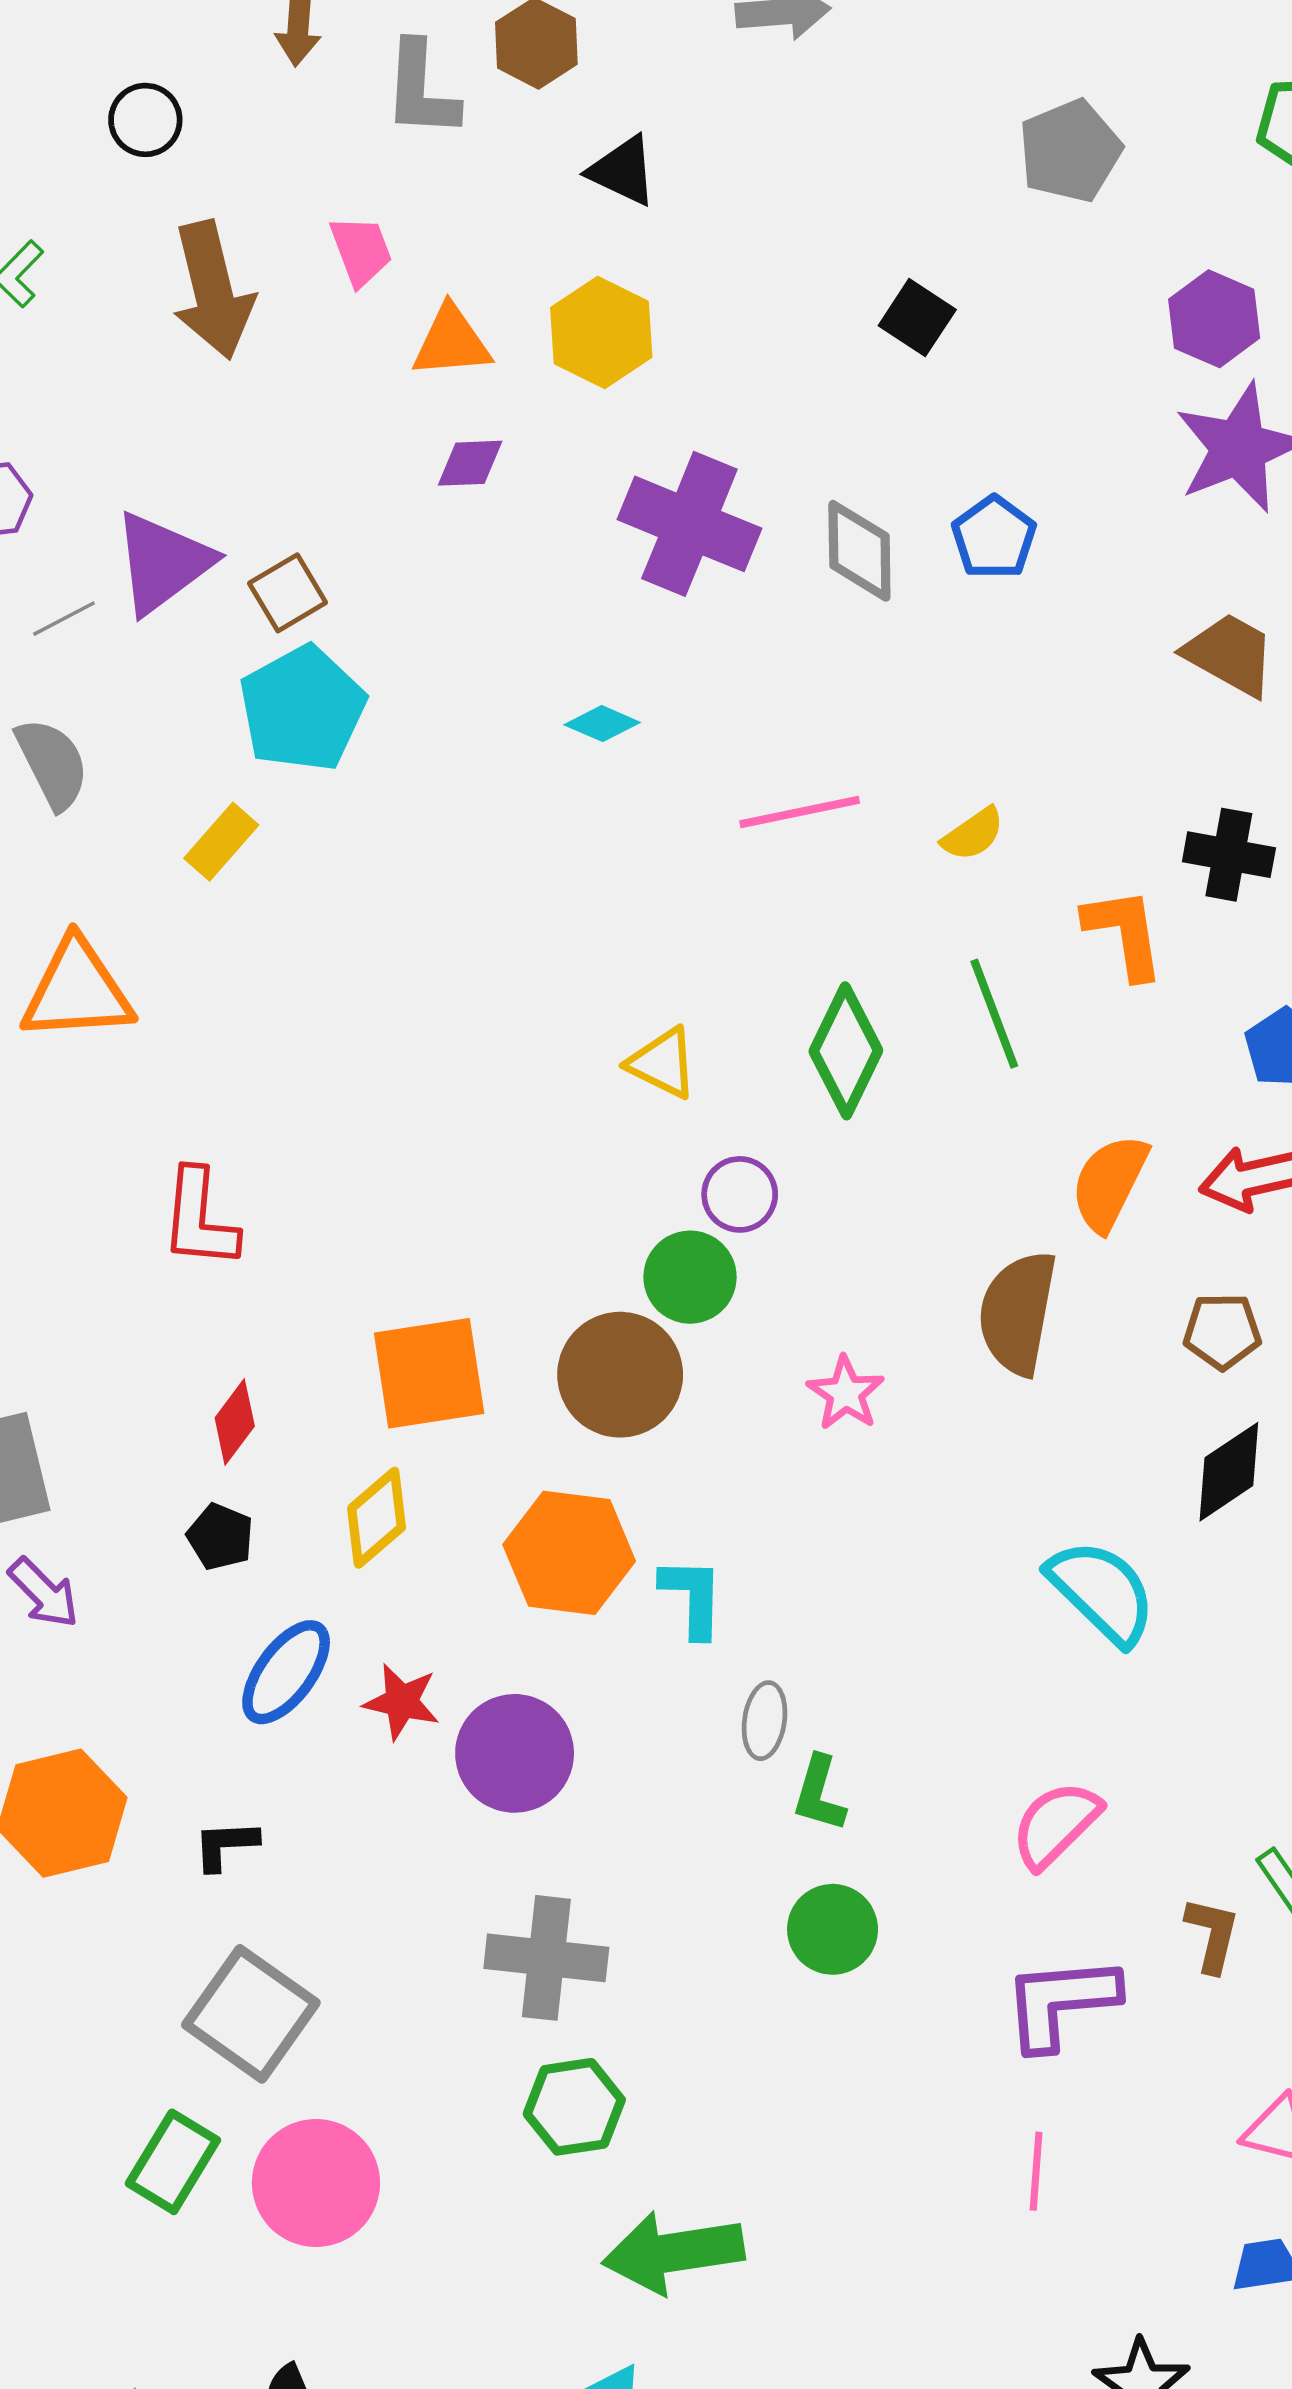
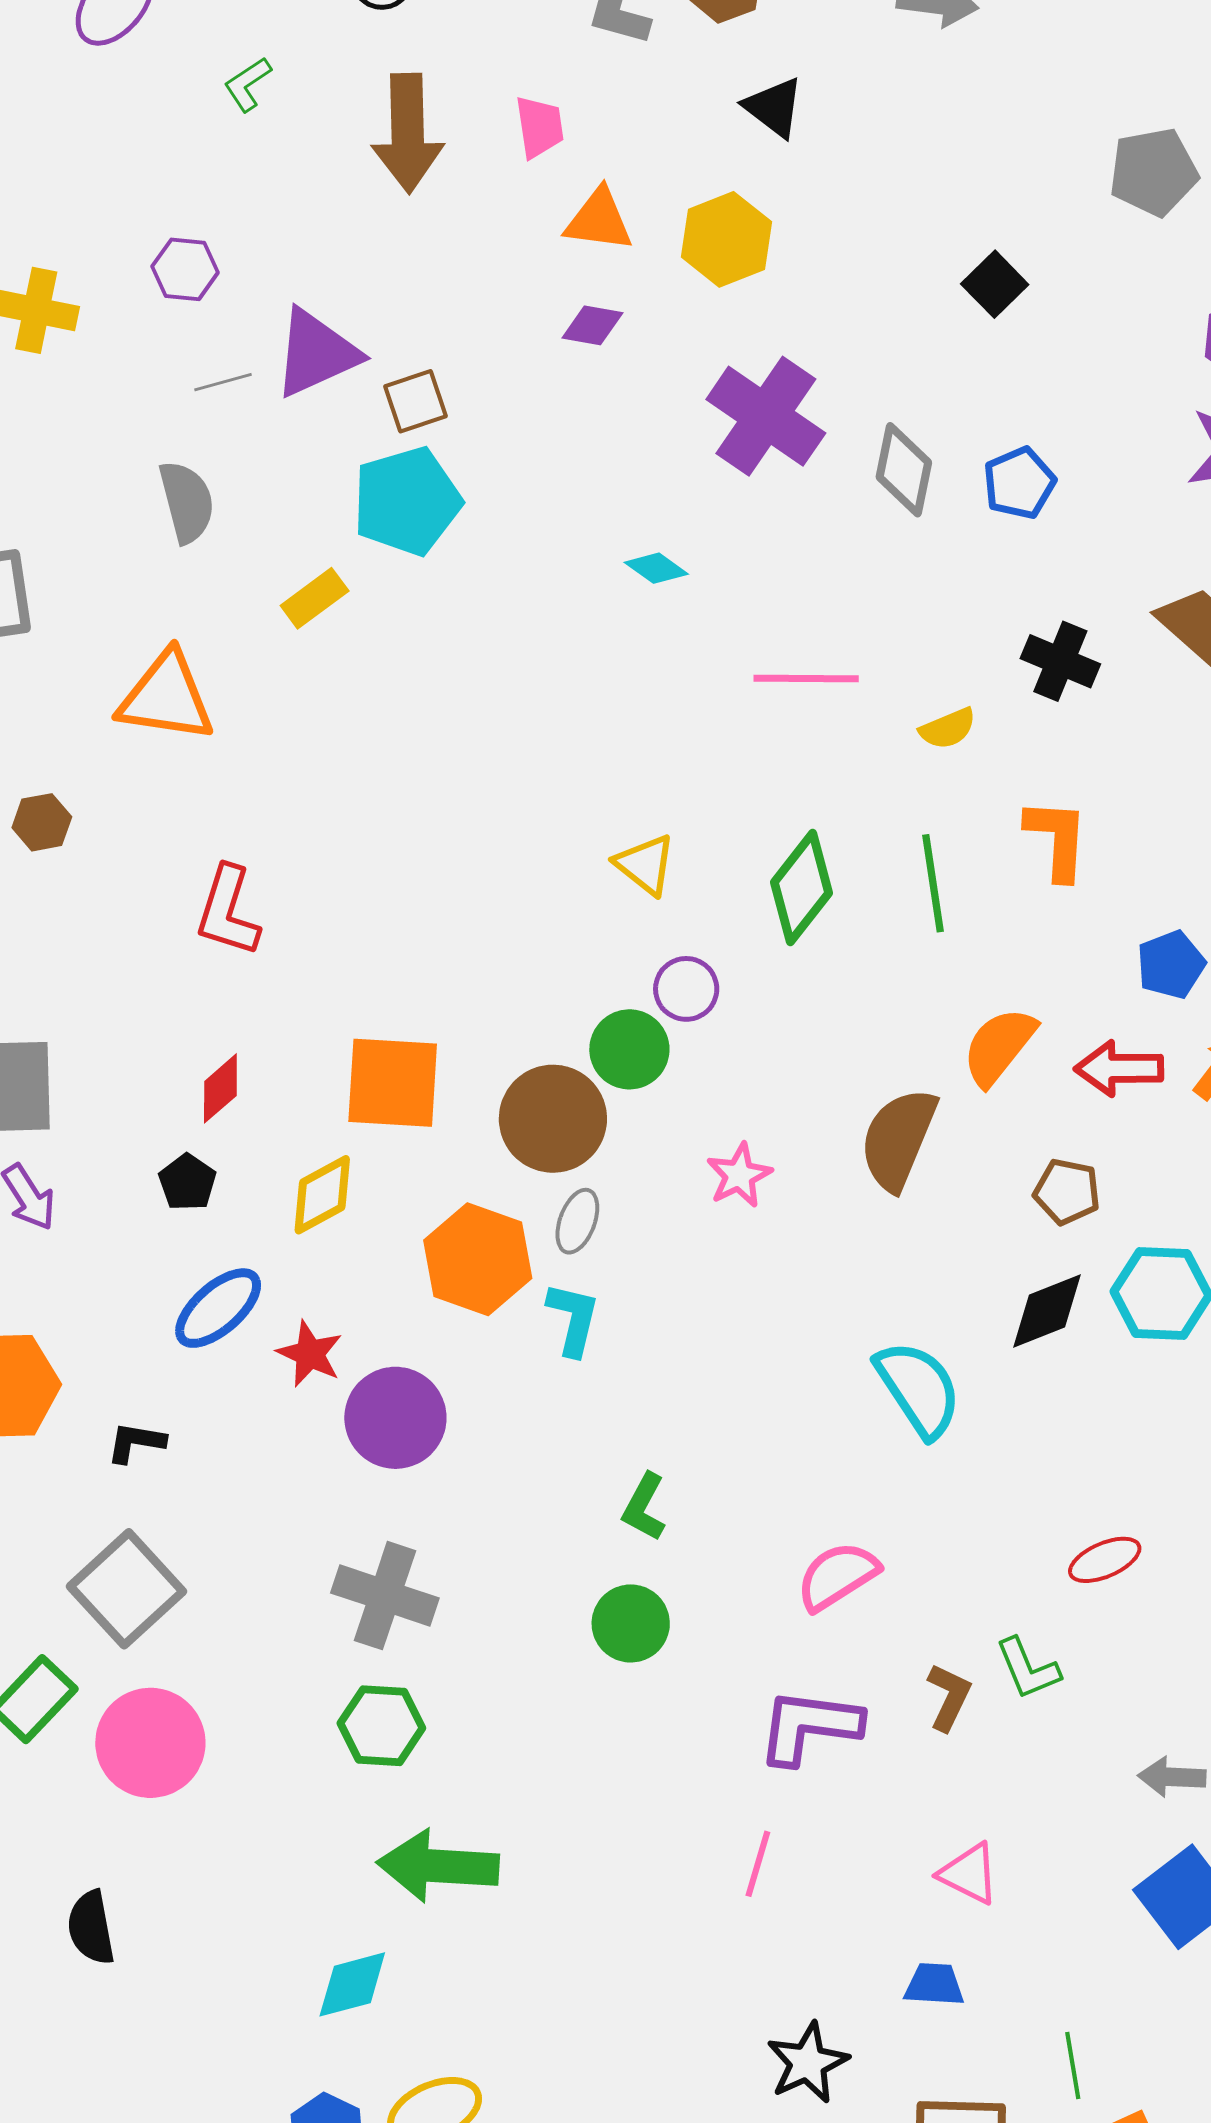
black cross: (1229, 855) -> (1060, 661), moved
gray ellipse: (764, 1721) -> (577, 1221), moved

